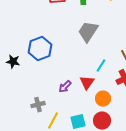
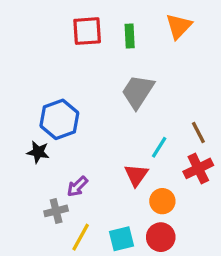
black star: (13, 62) -> (38, 152), moved
purple arrow: (65, 87) -> (77, 186), moved

